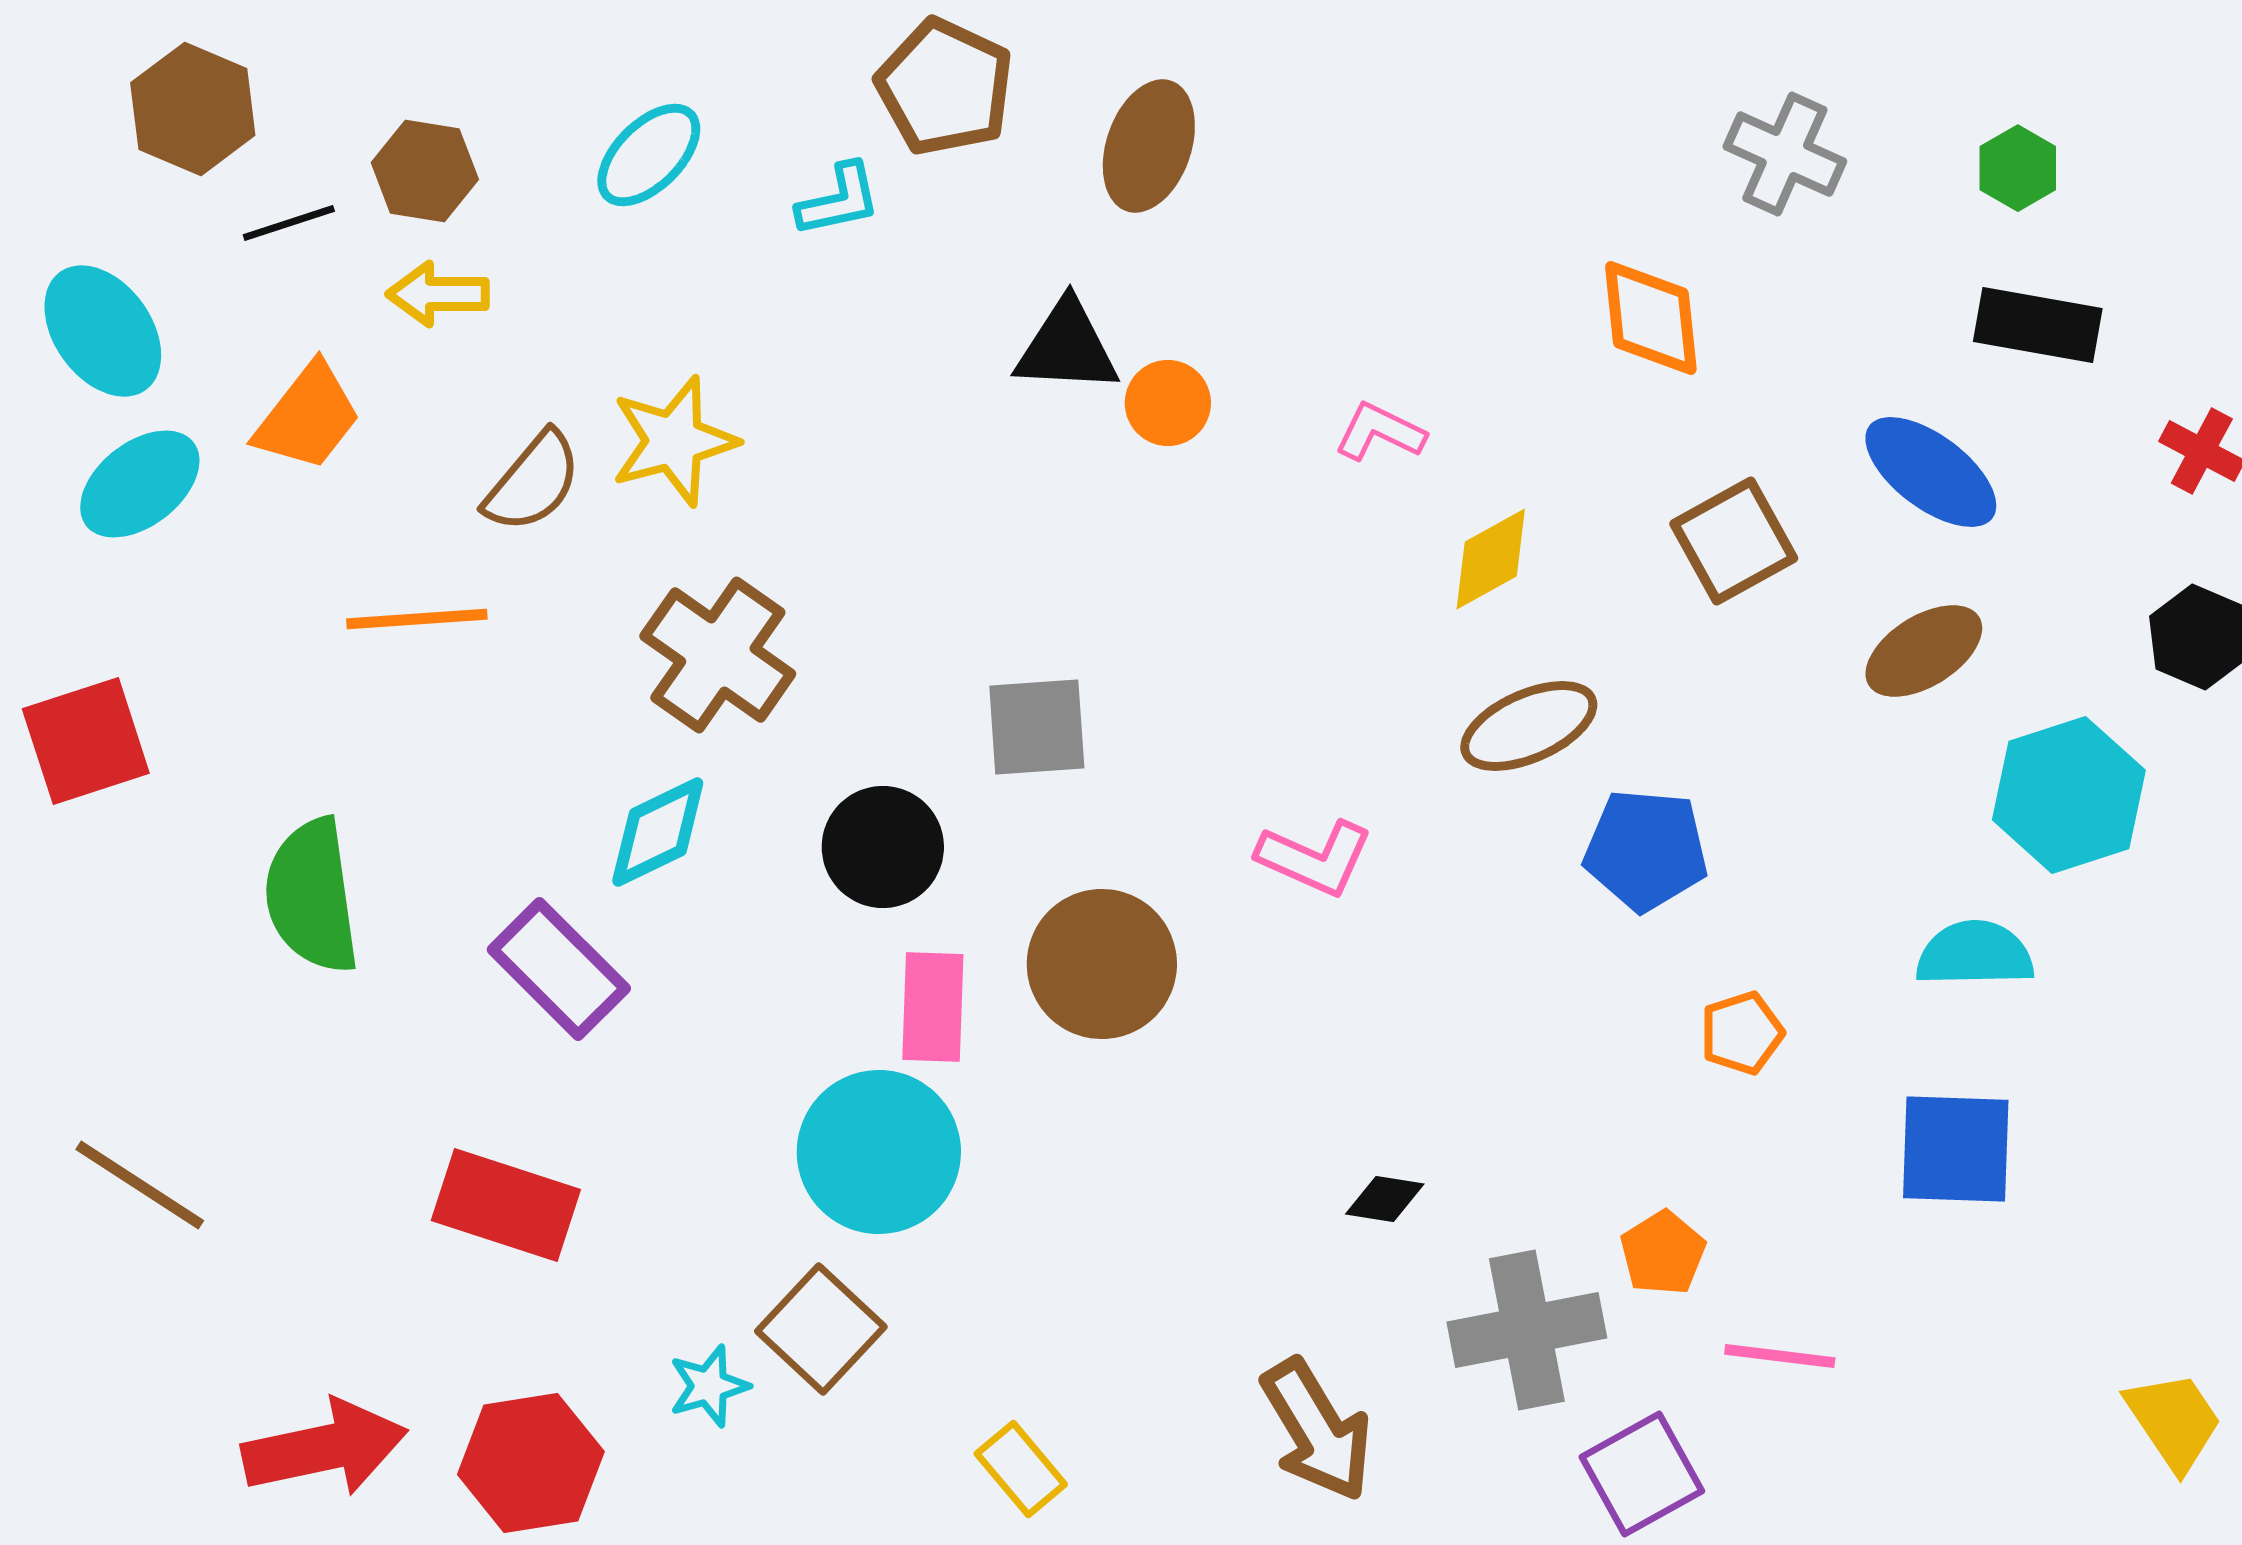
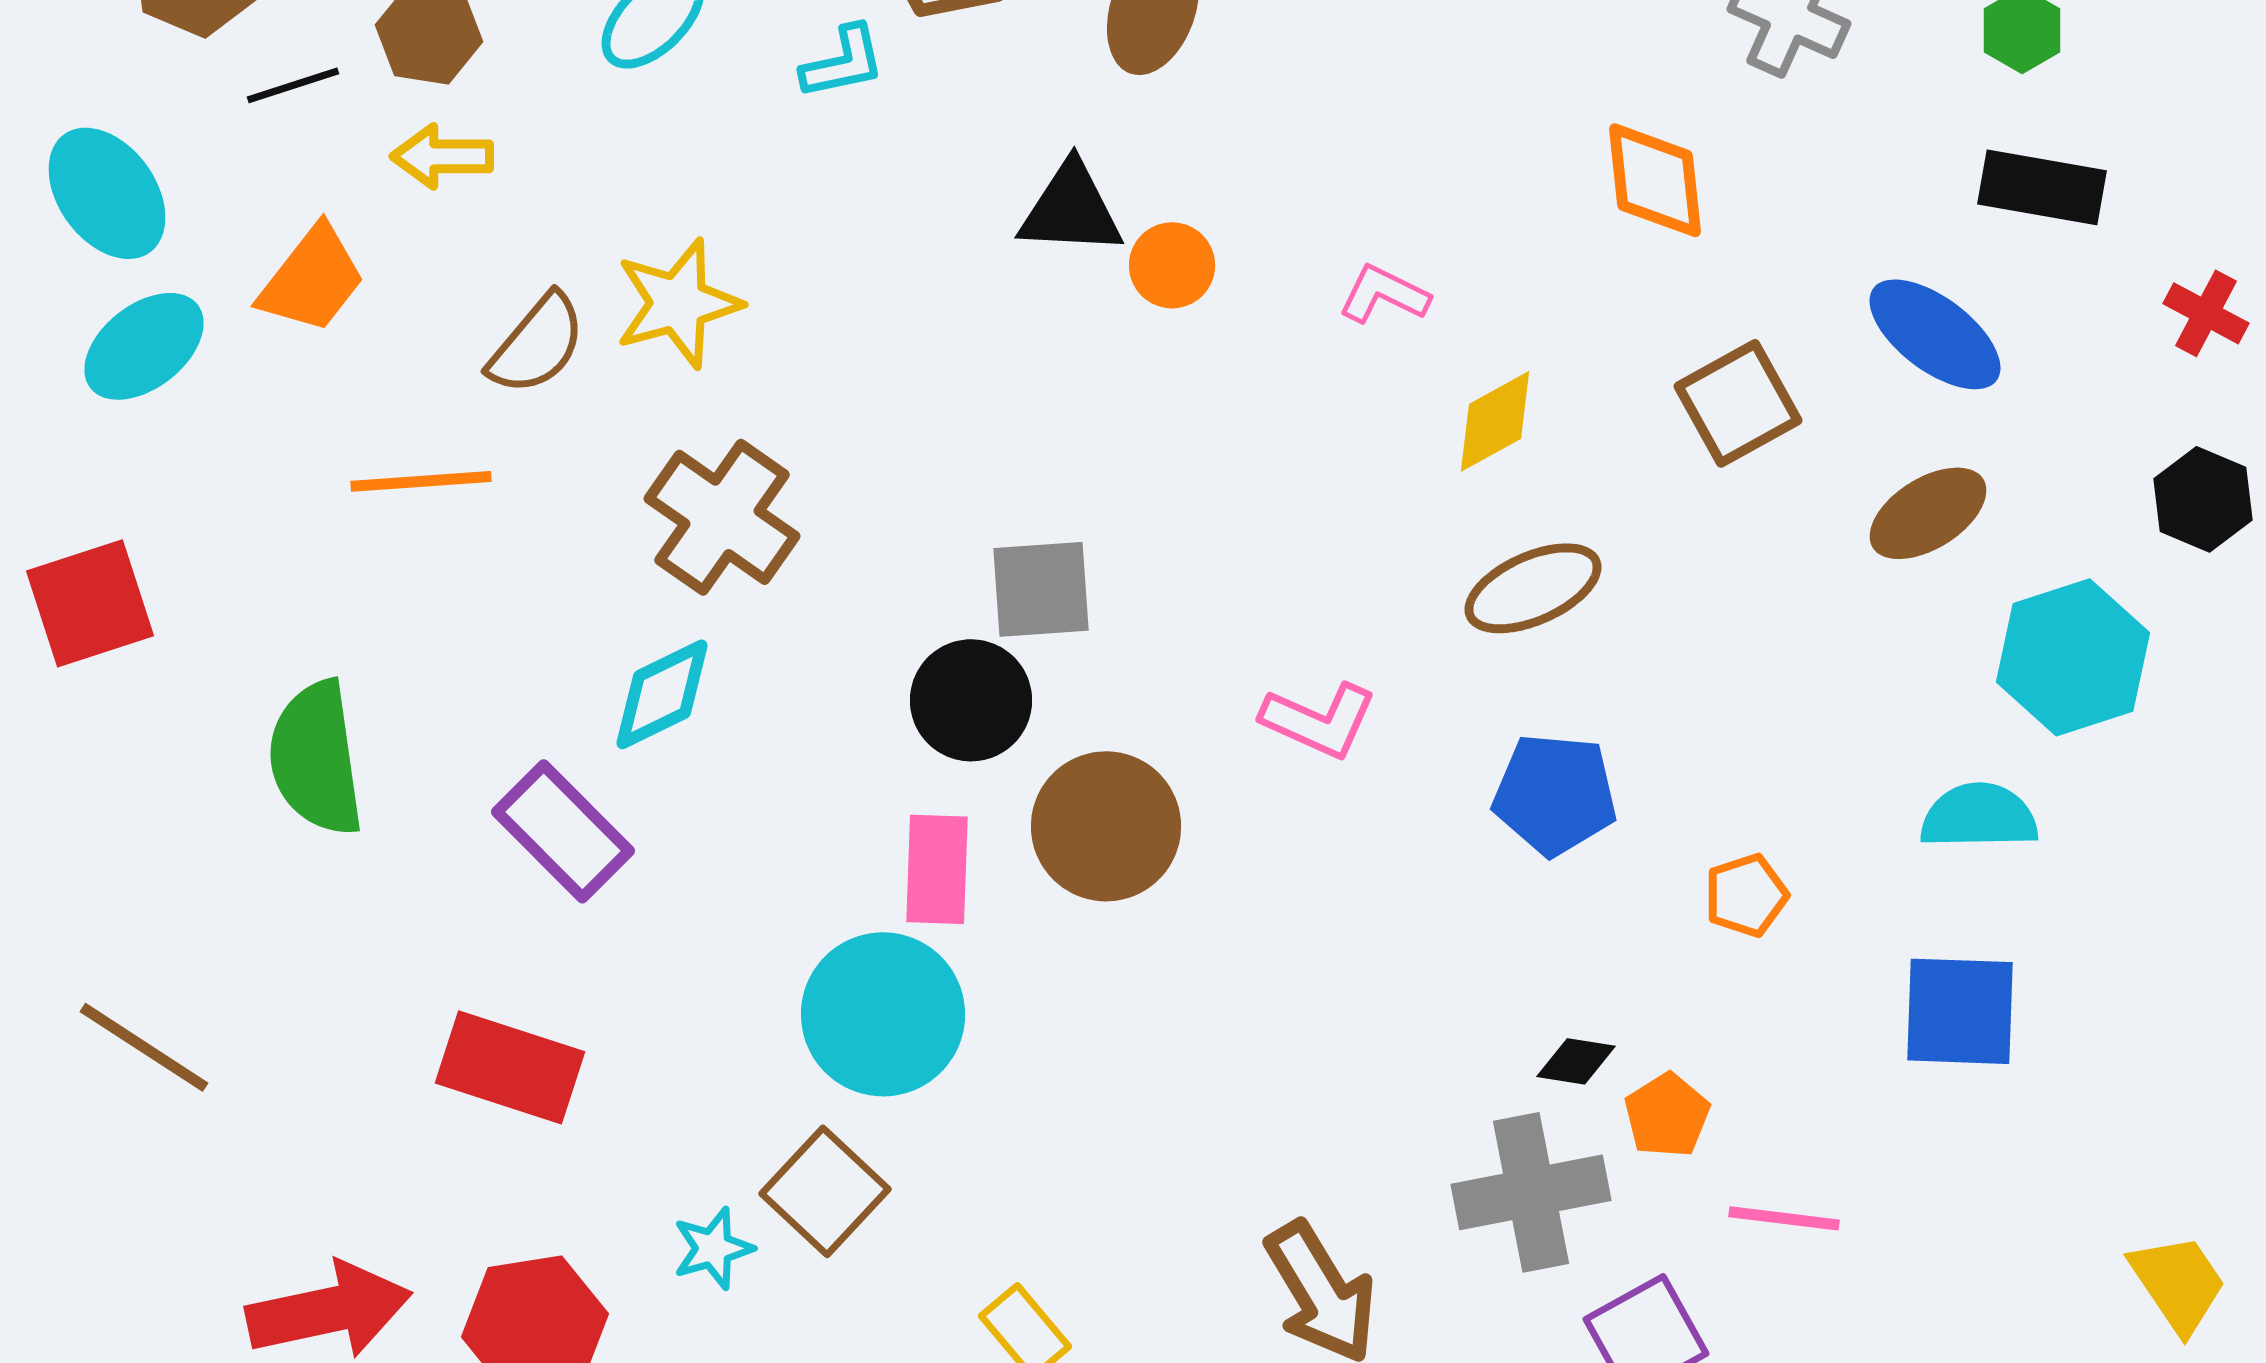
black circle: (883, 847) -> (971, 700), moved
blue pentagon: (1646, 850) -> (1555, 794), moved
black diamond: (1385, 1199) -> (1576, 1061), moved

